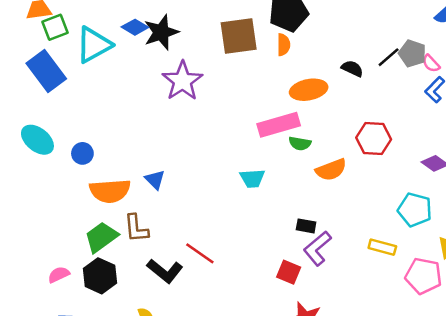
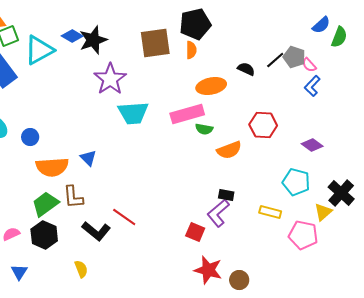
cyan trapezoid: (252, 178) -> (133, 113), moved, size x1.5
black rectangle: (306, 226) -> (226, 195), moved

